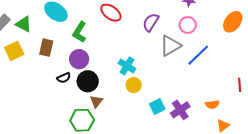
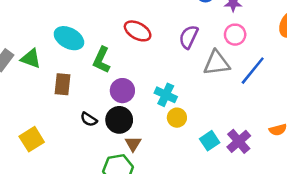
gray triangle: (170, 46) -> (217, 63), turned 30
yellow square: (14, 51) -> (32, 139), moved
purple circle: (79, 59) -> (122, 91), moved
black semicircle: (64, 78) -> (89, 119), turned 64

